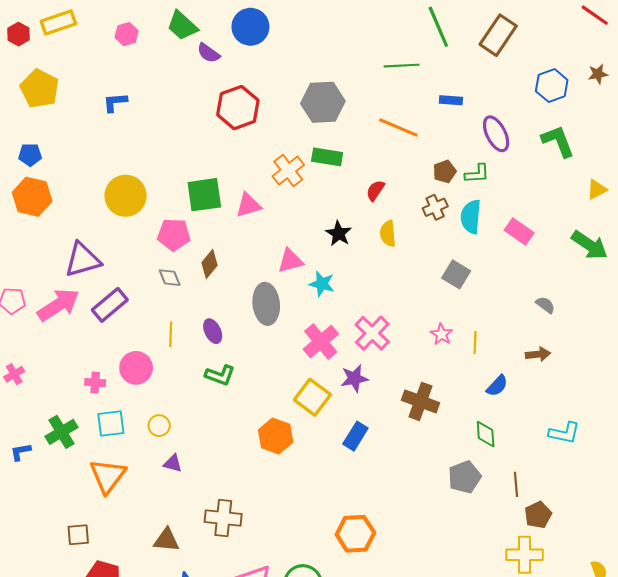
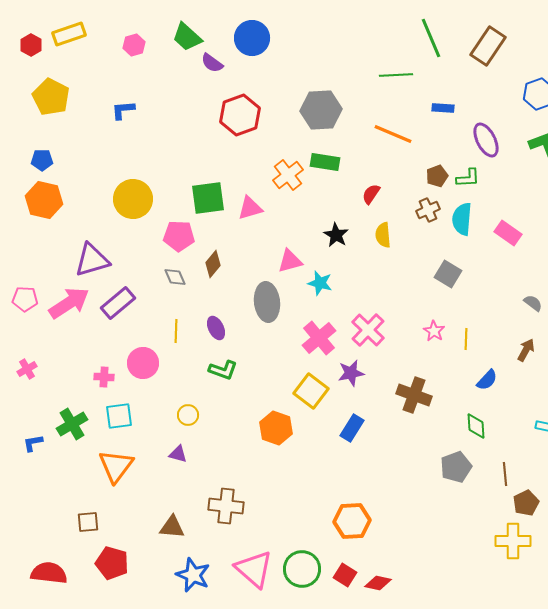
brown arrow: (538, 354) -> (526, 350), turned -55
yellow circle: (159, 426) -> (188, 415), moved

